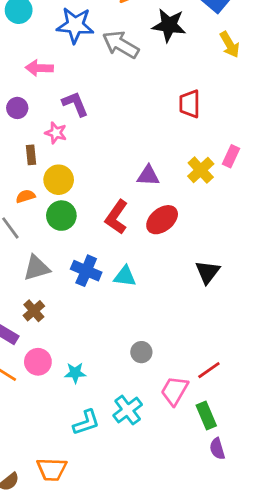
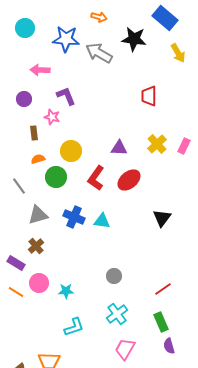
pink rectangle: (231, 156) -> (184, 146), moved
yellow circle: (59, 180) -> (71, 151), moved
orange semicircle: (26, 196) -> (38, 159), moved
pink trapezoid: (174, 391) -> (125, 349), moved
cyan cross: (128, 410) -> (117, 314), moved

